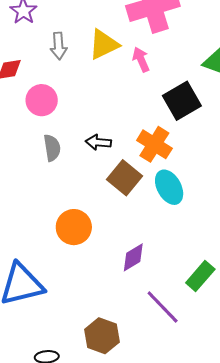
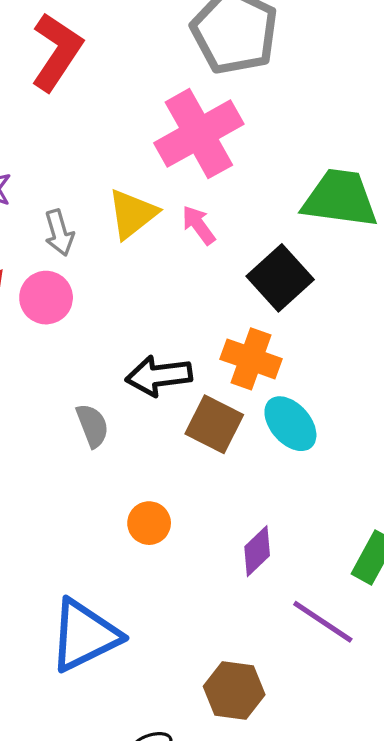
pink circle: (42, 100) -> (46, 298), moved
black arrow: (98, 142) -> (159, 376), size x1.5
gray semicircle: (52, 148) -> (92, 426), moved
orange circle: (74, 227) -> (149, 523), size x0.7

